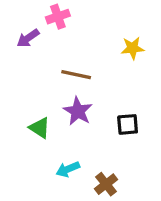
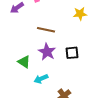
black square: (128, 124) -> (72, 53), moved
cyan arrow: (68, 169) -> (41, 79), moved

